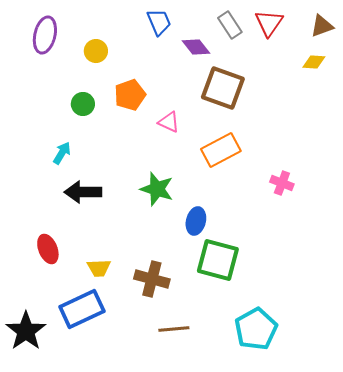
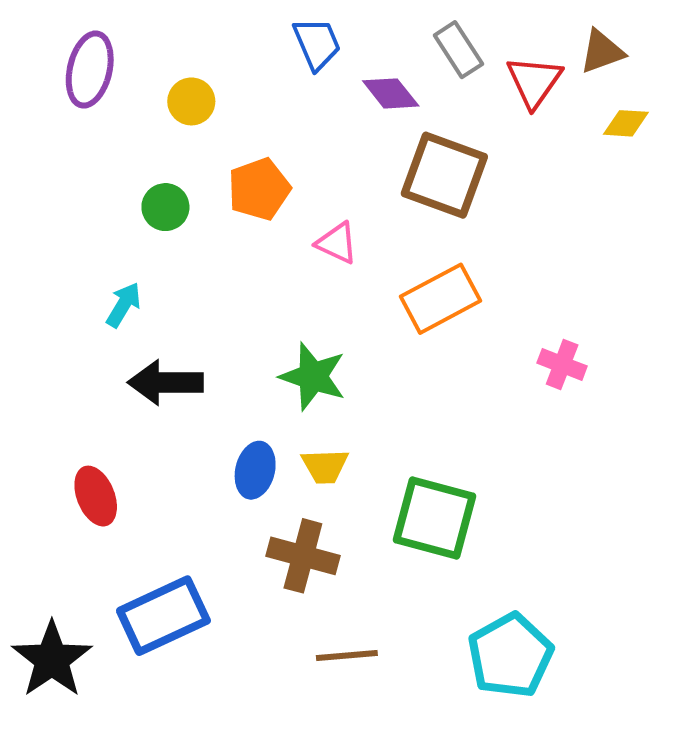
red triangle: (269, 23) -> (534, 82), moved
brown triangle: (322, 26) -> (602, 52), moved
blue ellipse: (196, 221) -> (255, 470), moved
yellow trapezoid: (99, 268) -> (325, 466), moved

